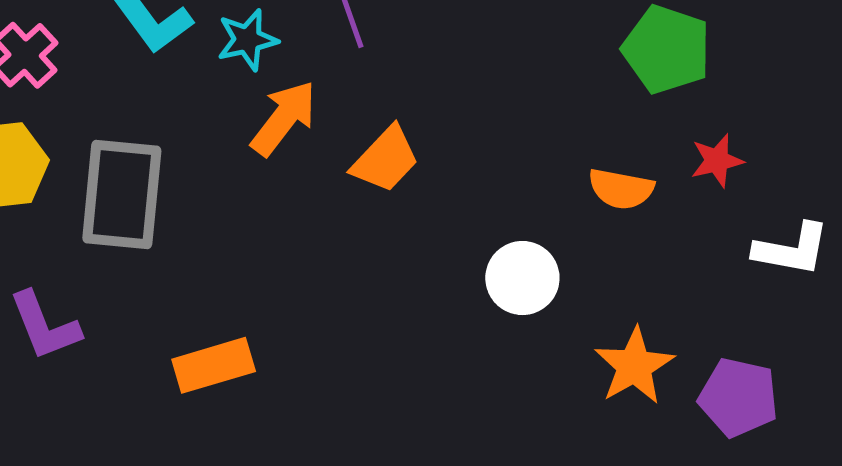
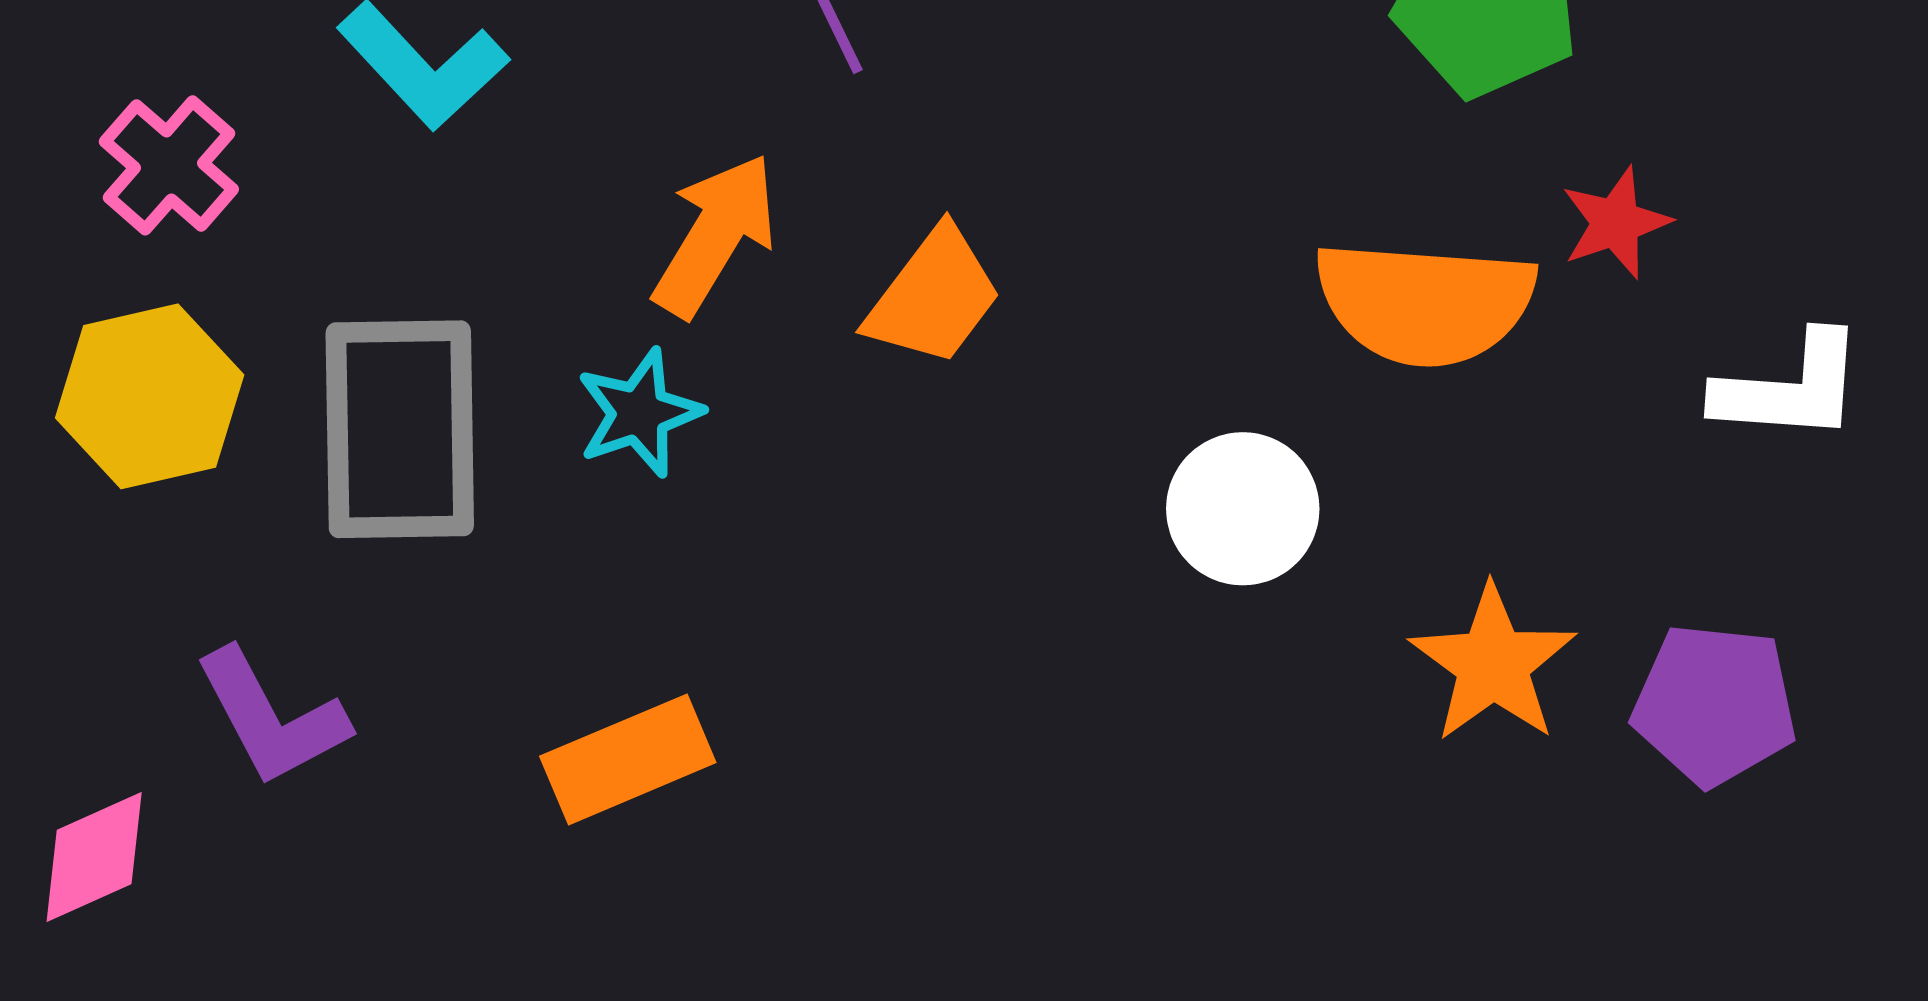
cyan star: (247, 40) -> (639, 413), moved
orange semicircle: (621, 189) -> (1425, 303), size x1.6

